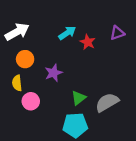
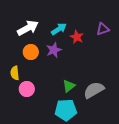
white arrow: (17, 32) -> (28, 28), moved
orange circle: (25, 59) -> (31, 52), moved
purple star: (54, 73) -> (54, 50), moved

